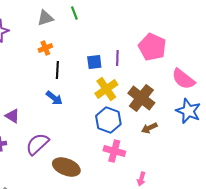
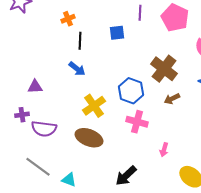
purple line: (117, 58) -> (140, 13), moved
yellow cross: (106, 89) -> (94, 106), moved
purple triangle: (12, 116) -> (35, 87), turned -35
purple semicircle: (37, 144) -> (44, 129), moved, turned -130

